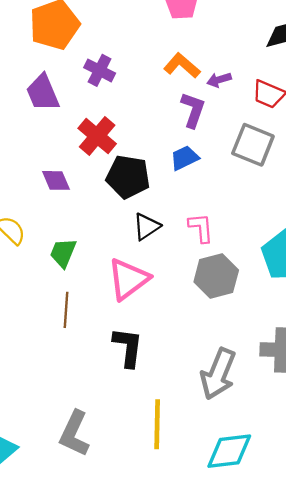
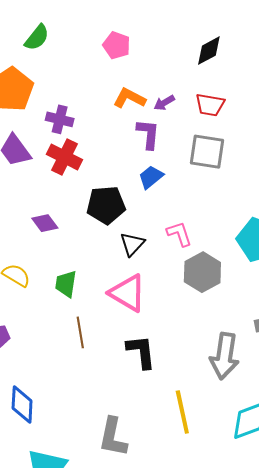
red cross: (97, 136) -> (64, 157), moved
pink triangle: (128, 279) -> (128, 293), turned -39

